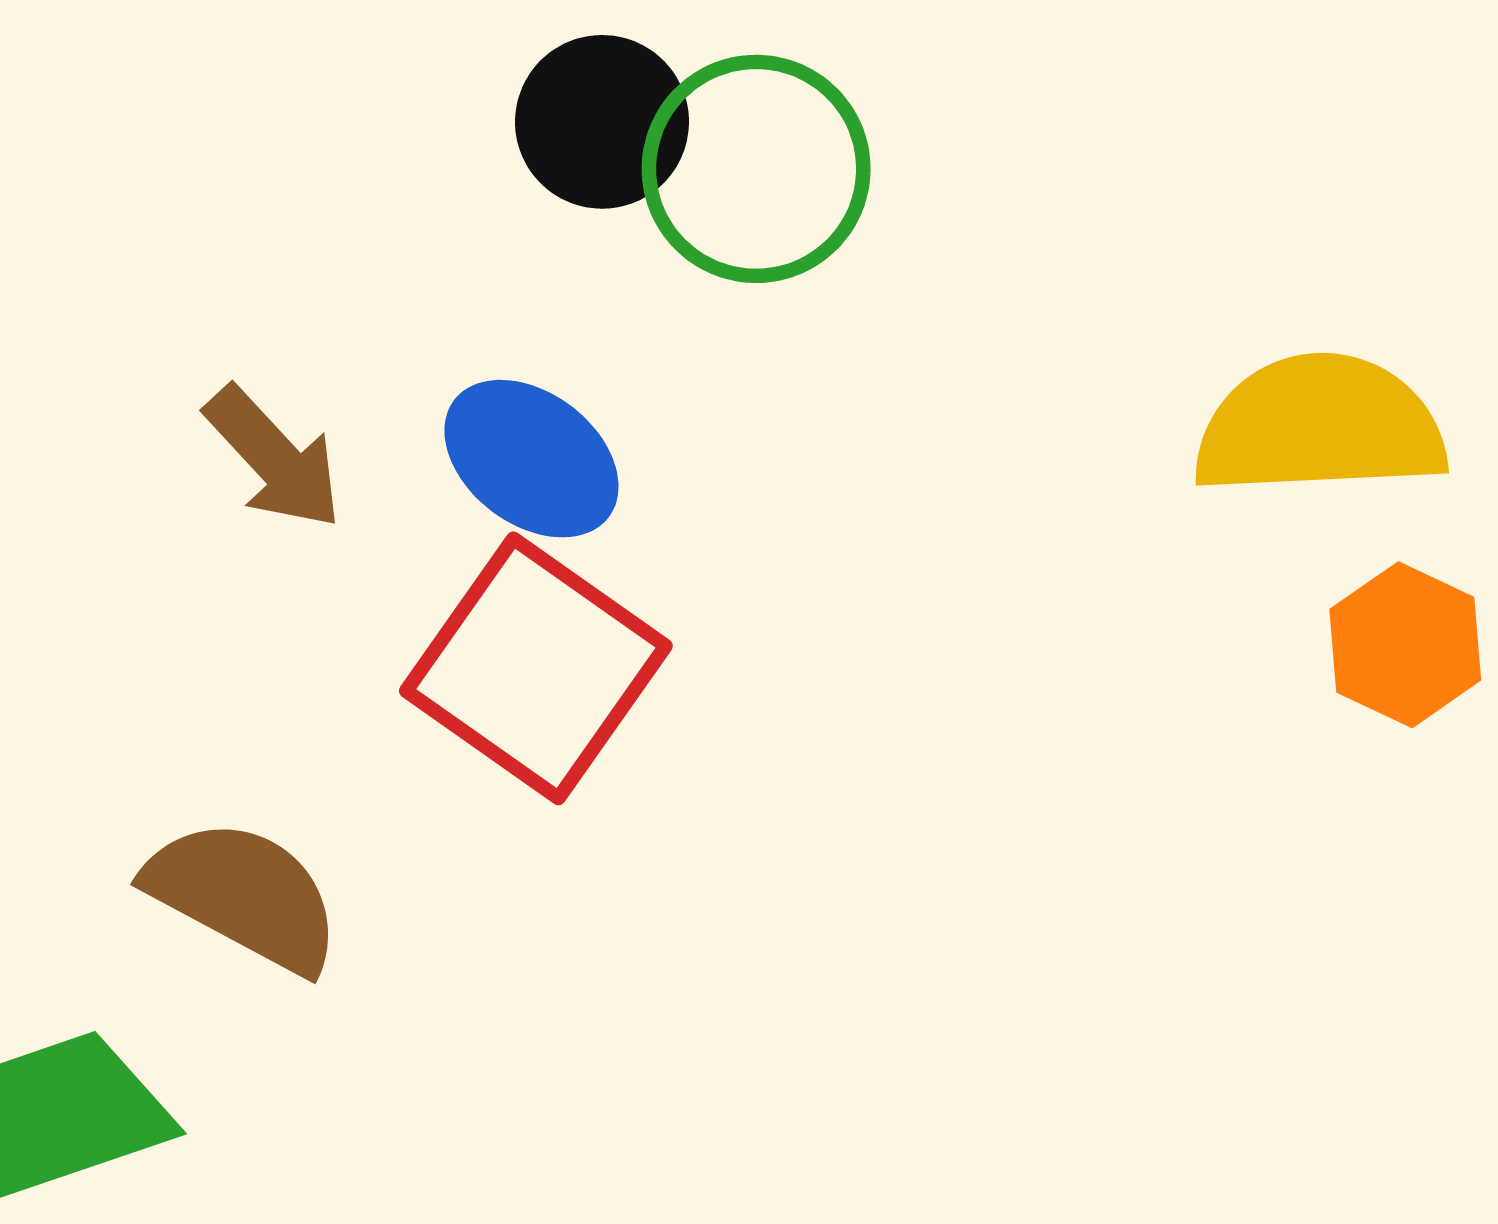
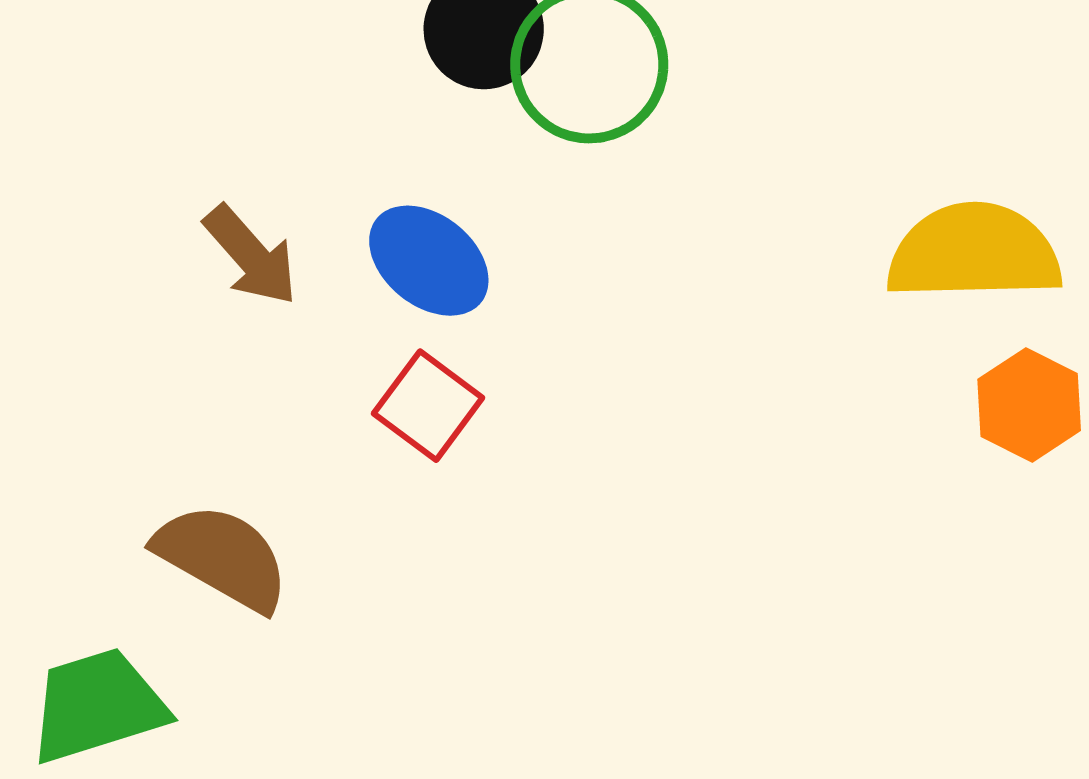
red square: (536, 668) -> (428, 406), size x0.6

